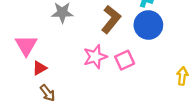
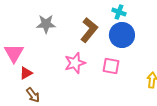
pink square: (125, 60) -> (111, 66), moved, turned 36

